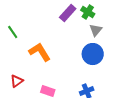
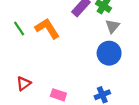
orange L-shape: (40, 52) -> (47, 28), moved

